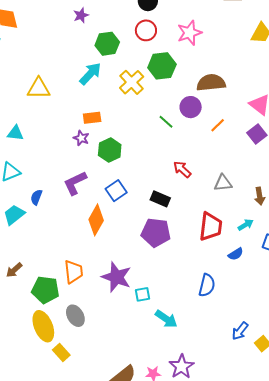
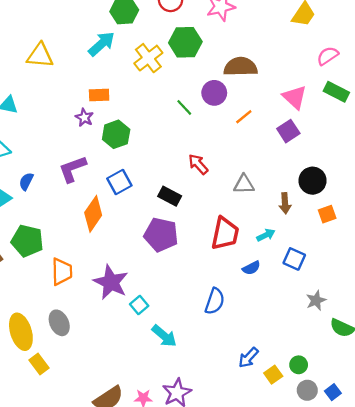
green pentagon: (45, 290) -> (27, 241), moved
cyan square: (142, 294) -> (139, 305), turned -35

